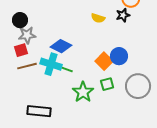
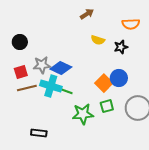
black star: (123, 15) -> (121, 47), moved
gray star: (27, 35) -> (42, 65), moved
green star: (83, 92) -> (83, 114), turned 30
black rectangle: (39, 111) -> (39, 133), size x0.7

